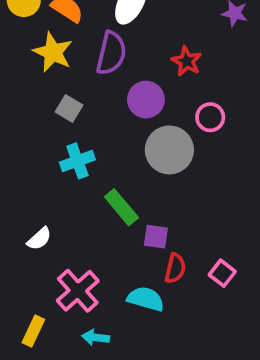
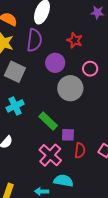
gray square: (69, 108) -> (15, 72), size x1.5
cyan cross: (77, 161) -> (15, 106), moved
pink cross: (78, 291) -> (50, 155), moved
cyan semicircle: (146, 299) -> (63, 181), moved

